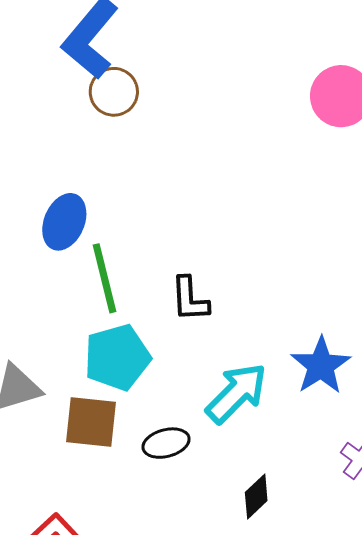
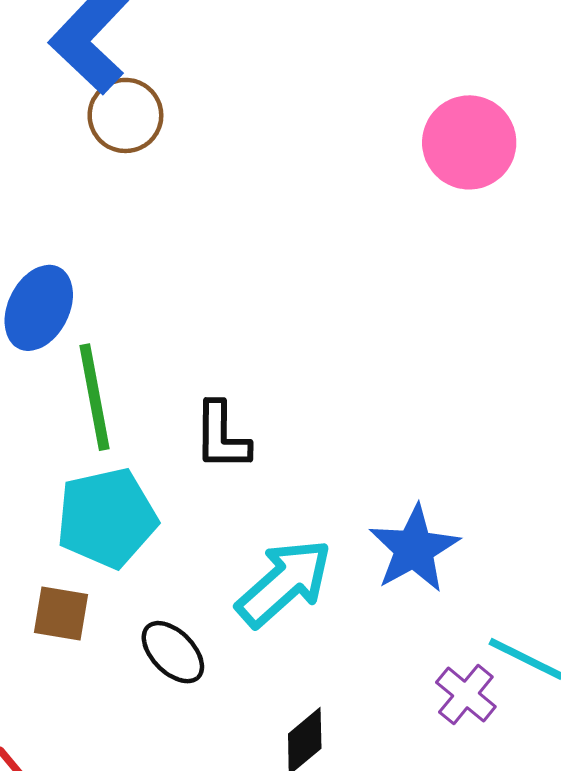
brown square: (91, 422) -> (61, 614), size x0.7
black ellipse: (166, 443) -> (173, 652), turned 57

